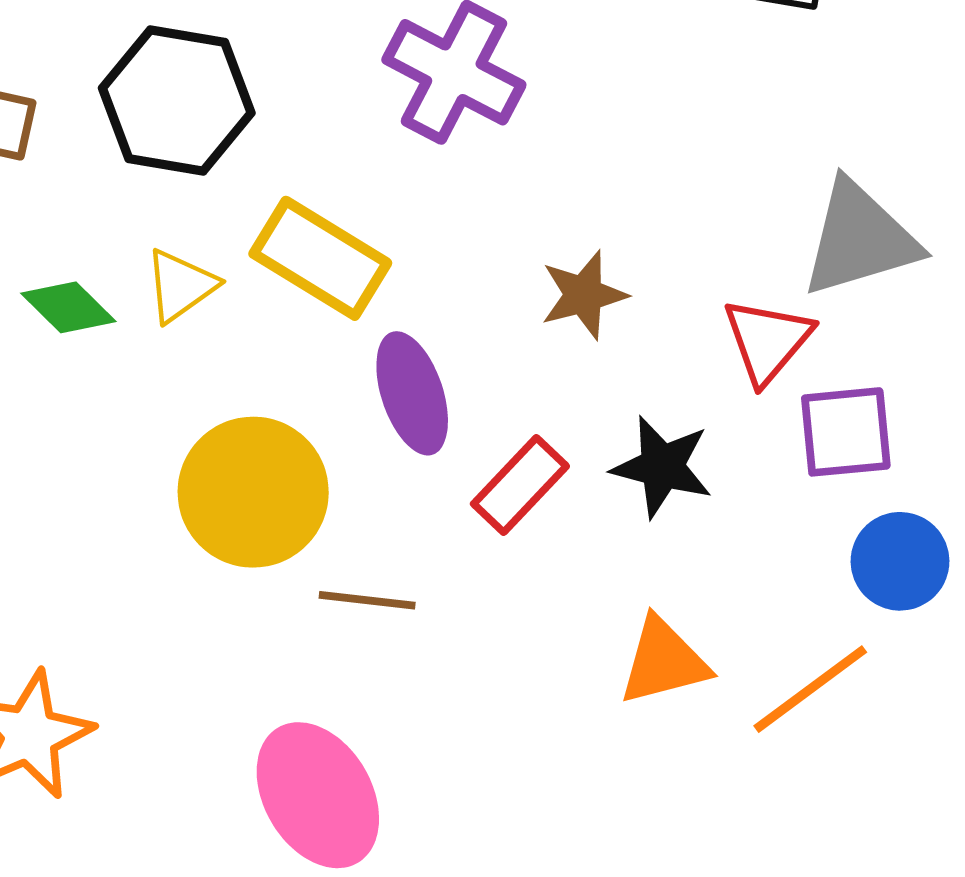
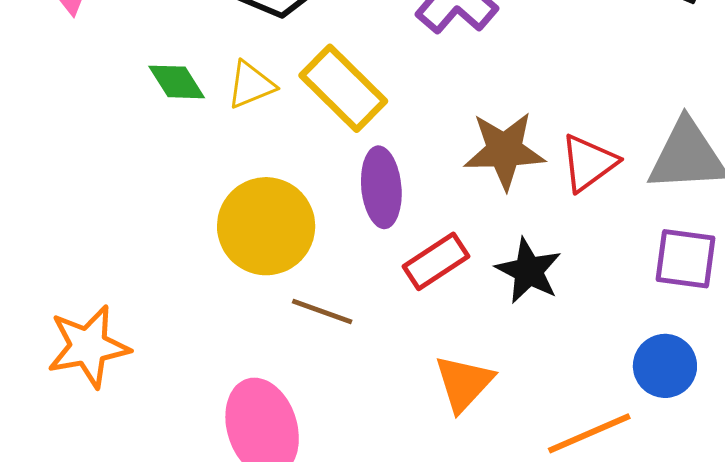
brown star: (584, 295) -> (504, 150), size x1.4
red triangle: (767, 341) -> (588, 163), moved
purple square: (846, 432) -> (686, 259), moved
orange triangle: (664, 661) -> (464, 383), moved, turned -46

